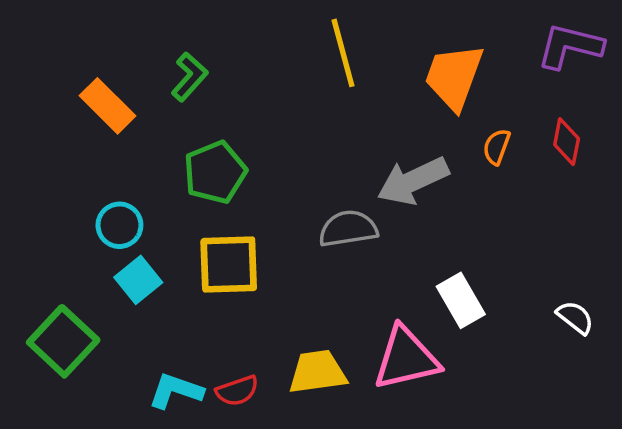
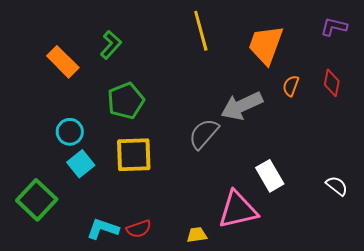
purple L-shape: (570, 46) -> (334, 27), size x0.7
gray semicircle: (348, 229) -> (204, 134), turned -40
yellow trapezoid: (317, 372) -> (197, 235), moved, size x0.6

